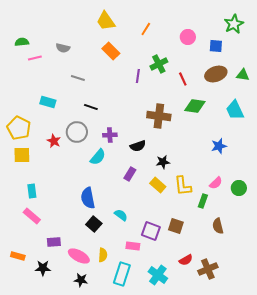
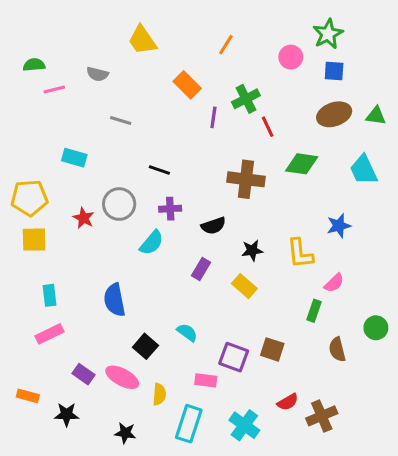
yellow trapezoid: (106, 21) -> (142, 40), moved
green star: (234, 24) -> (328, 34), moved
orange rectangle: (111, 51) -> (187, 85), moved
red line: (183, 79) -> (268, 127), moved
black line: (91, 107) -> (159, 170), moved
yellow pentagon: (19, 128) -> (29, 198), turned -30
yellow L-shape: (183, 186) -> (300, 254), moved
green circle: (239, 188) -> (376, 328), moved
blue semicircle: (88, 198) -> (114, 300), moved
pink rectangle: (32, 216) -> (50, 334), turned -66
purple rectangle: (54, 242) -> (84, 374), turned 40
pink ellipse: (79, 256) -> (122, 377), moved

